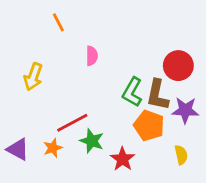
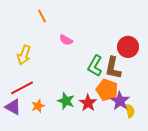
pink semicircle: (92, 56) -> (66, 40), turned 120
purple star: (185, 110) -> (120, 101), moved, turned 30
red line: (72, 123) -> (22, 88), moved
red star: (123, 159) -> (88, 103), moved

